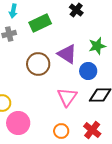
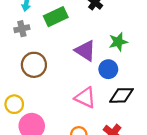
brown circle: (38, 64) -> (34, 65), moved
pink triangle: (67, 97) -> (85, 98), turned -40

